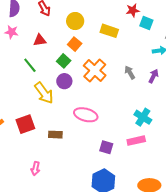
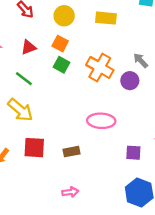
orange square: (75, 44) -> (60, 44), moved
purple circle: (64, 81) -> (130, 81), moved
yellow arrow: (44, 93) -> (20, 110), moved
red square: (25, 124) -> (34, 148), turned 36
pink arrow: (35, 169) -> (70, 192), moved, turned -96

